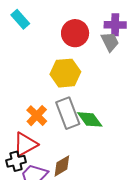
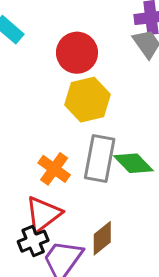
red circle: (75, 33) -> (77, 53), moved
gray rectangle: (68, 113) -> (100, 159), turned 40

